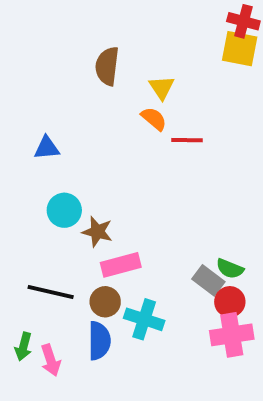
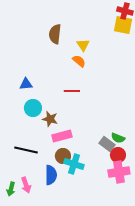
red line: (187, 140) -> (72, 91), moved
blue triangle: (47, 148) -> (26, 84), moved
brown circle: (105, 302) -> (63, 156), moved
green arrow: (23, 347) -> (11, 189), moved

